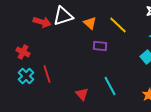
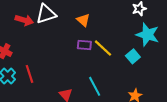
orange triangle: (90, 23) -> (83, 20), moved
yellow line: (118, 25) -> (103, 48), moved

